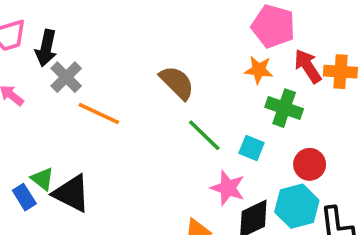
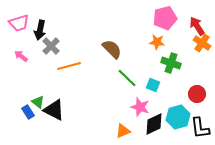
pink pentagon: (273, 26) -> (165, 18), turned -30
red arrow: (308, 66) -> (197, 26), moved
orange cross: (340, 72) -> (202, 43), turned 30
orange line: (99, 113) -> (69, 66), turned -40
red circle: (310, 164) -> (197, 94), moved

